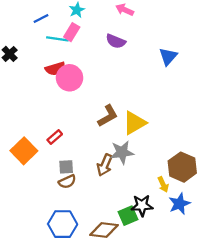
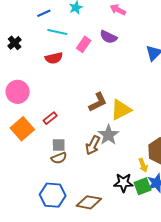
pink rectangle: (72, 32) -> (84, 44), moved
pink circle: (70, 78) -> (18, 92), moved
gray star: (122, 152) -> (108, 135), turned -30
green square: (128, 216) -> (143, 186), moved

